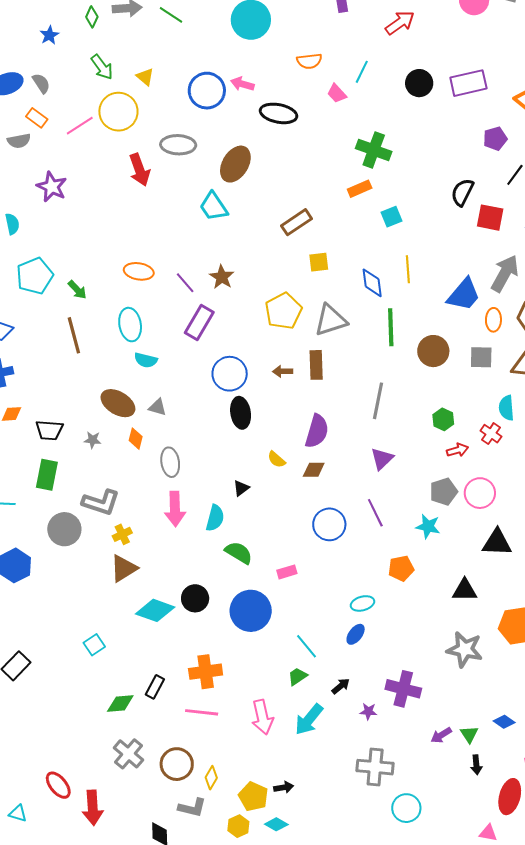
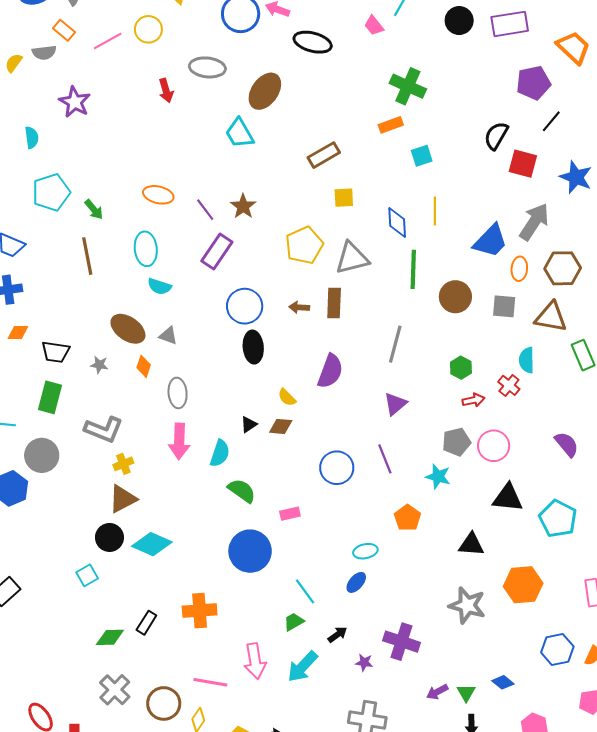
yellow circle: (118, 112) -> (148, 29), size x0.7
purple pentagon: (495, 139) -> (533, 83), size x1.4
red arrow: (139, 170) -> (166, 91), size x0.7
brown diamond: (314, 470) -> (281, 426), moved
gray circle: (64, 529) -> (42, 455), moved
orange pentagon: (401, 568) -> (408, 518), turned -30
black circle: (195, 598) -> (109, 537), moved
pink line: (202, 712) -> (210, 682), moved

